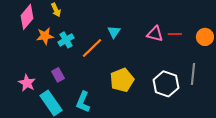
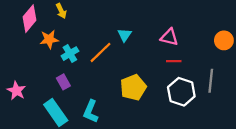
red line: (175, 34) -> (174, 61), moved
cyan cross: (66, 40) -> (70, 54), moved
pink star: (27, 83) -> (16, 91), moved

